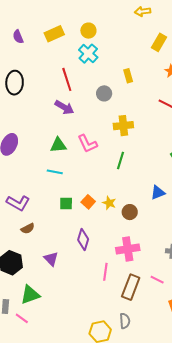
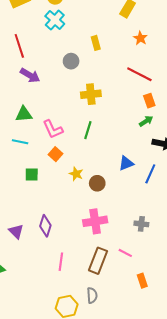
red line: (67, 79) -> (19, 46), moved
pink L-shape: (87, 144) -> (53, 129), moved
orange square: (88, 202) -> (56, 154), moved
purple diamond: (83, 240) -> (45, 226), moved
pink line: (105, 272) -> (61, 262), moved

